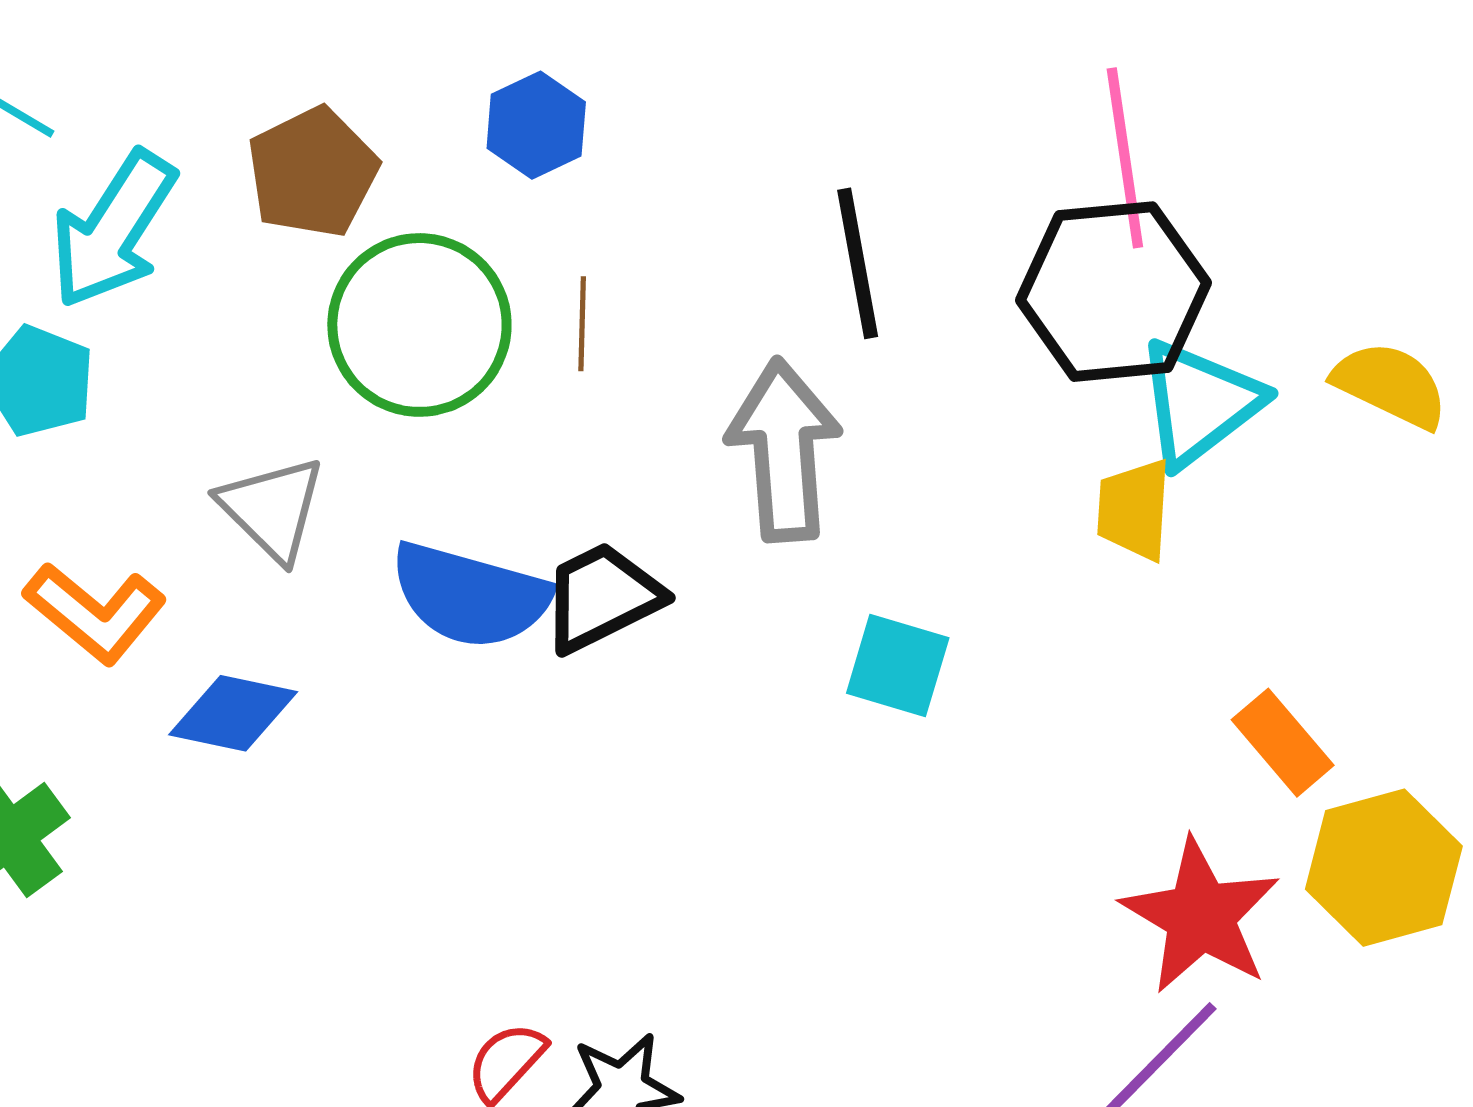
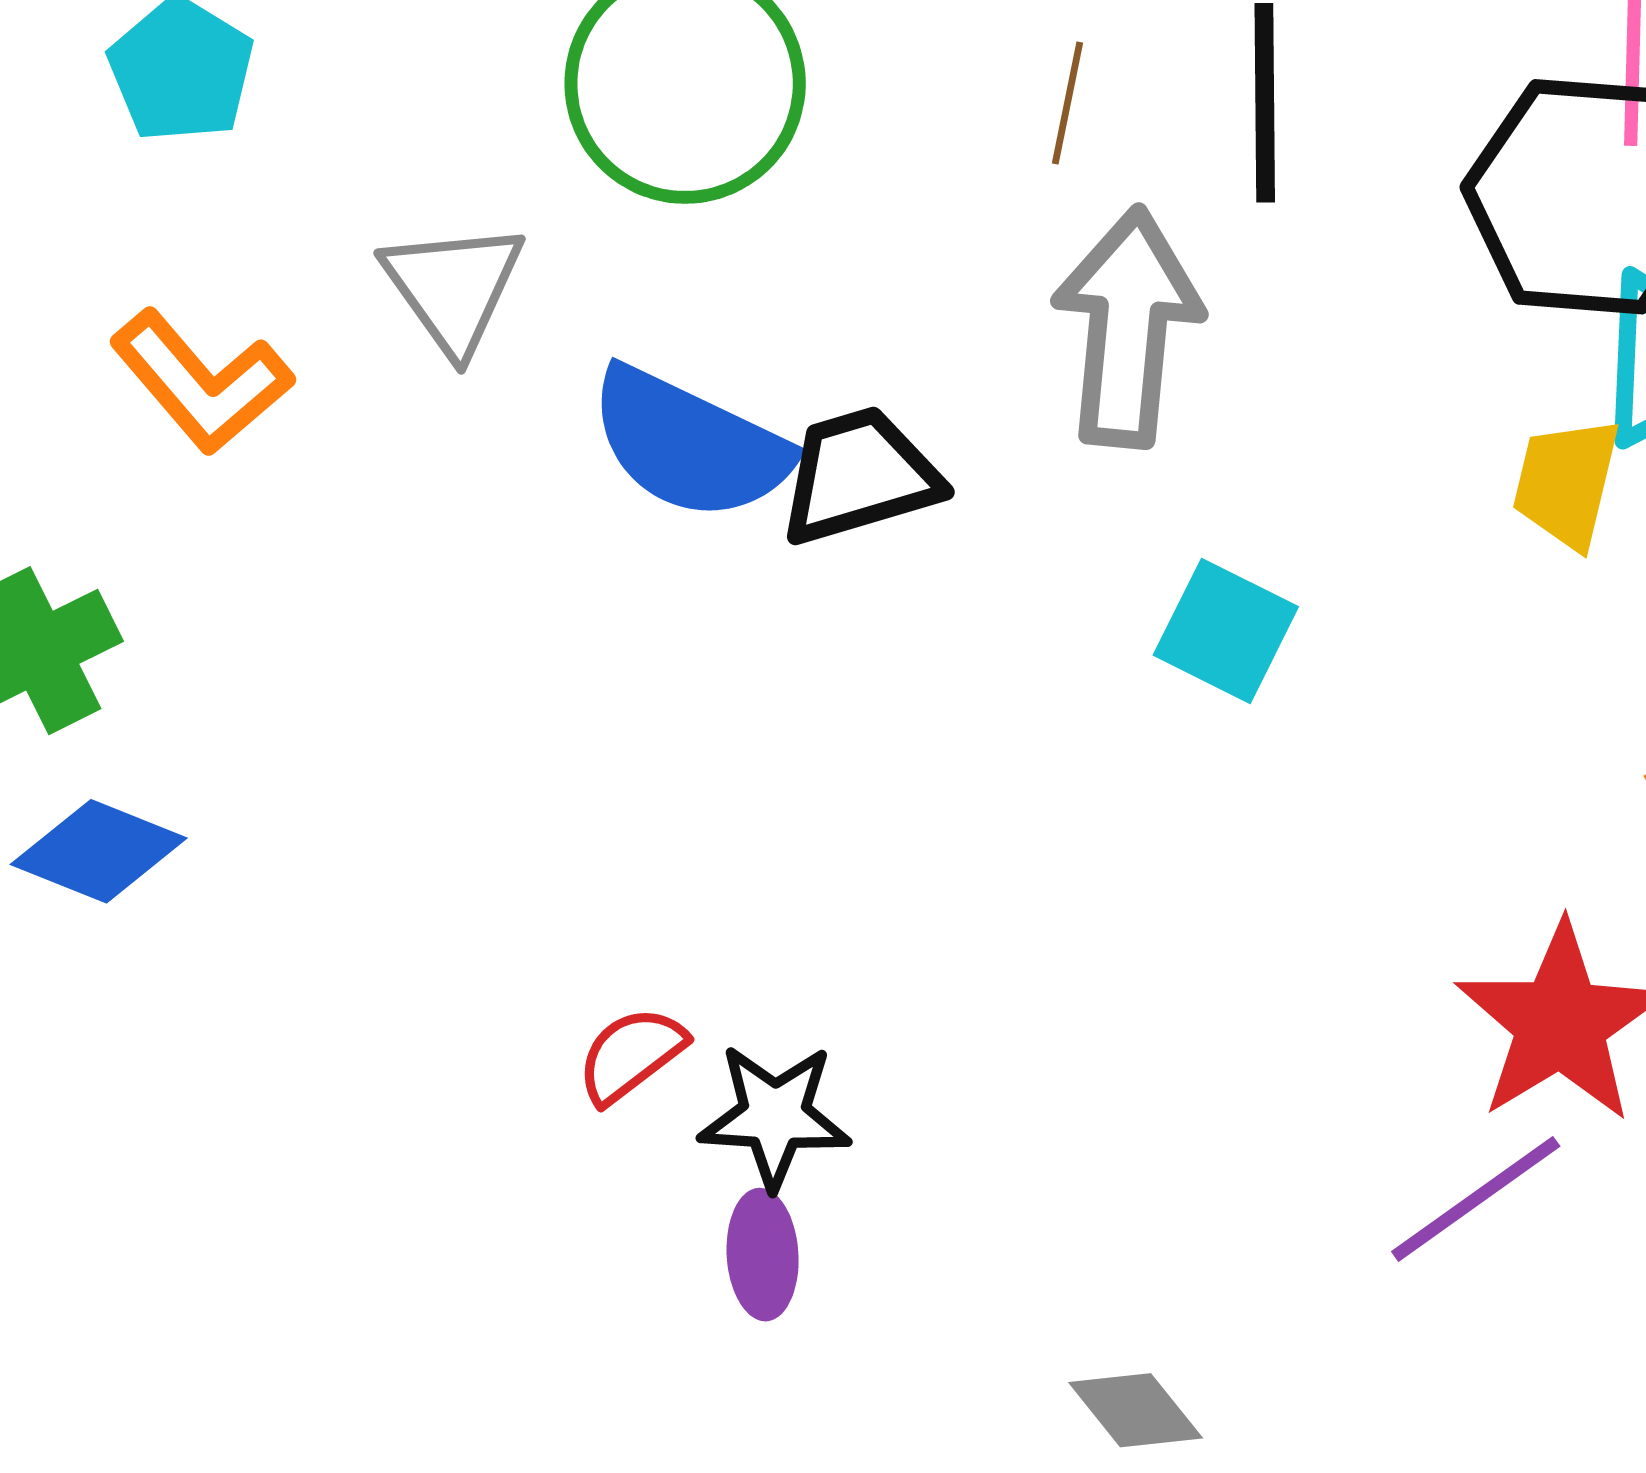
brown line: (582, 324) -> (1068, 103), moved
blue diamond: (233, 713) -> (99, 851), moved

